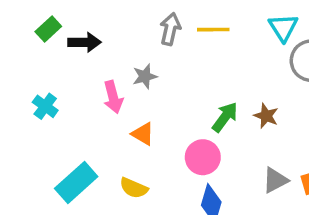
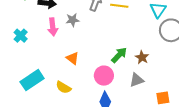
gray star: (145, 76) -> (73, 20), moved
pink arrow: (113, 97) -> (53, 27), moved
gray triangle: (275, 180) -> (137, 80), moved

